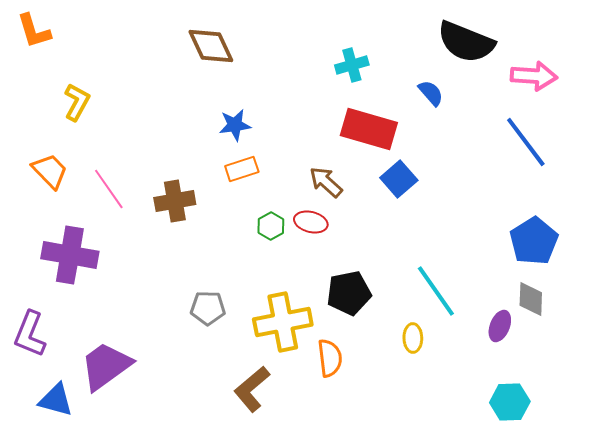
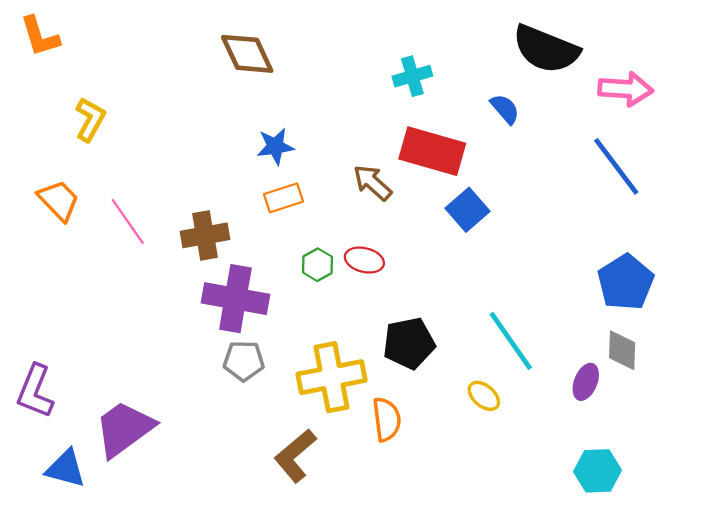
brown arrow: (326, 182) -> (373, 183), moved
purple cross: (70, 255) -> (235, 299), moved
yellow ellipse: (413, 338) -> (484, 396), turned -48

